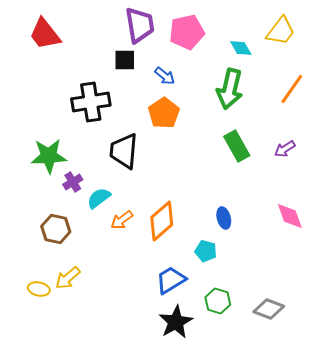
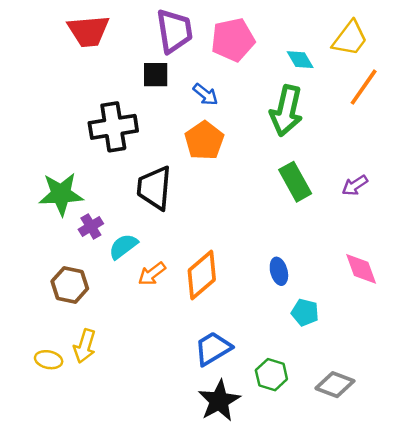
red trapezoid: (45, 34) -> (88, 31), moved, turned -57
orange line: (292, 89) -> (364, 87), moved
cyan pentagon: (206, 251) -> (305, 312), moved
yellow arrow: (68, 278) -> (85, 346), turned -32

